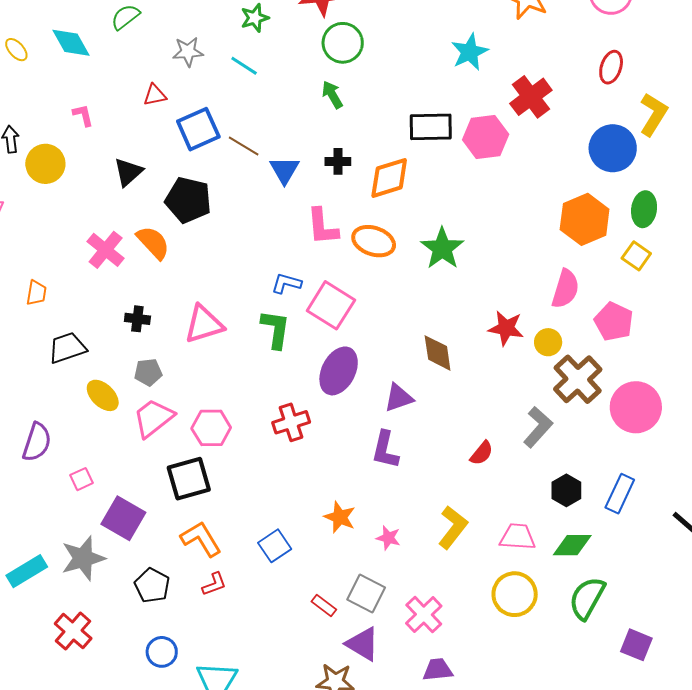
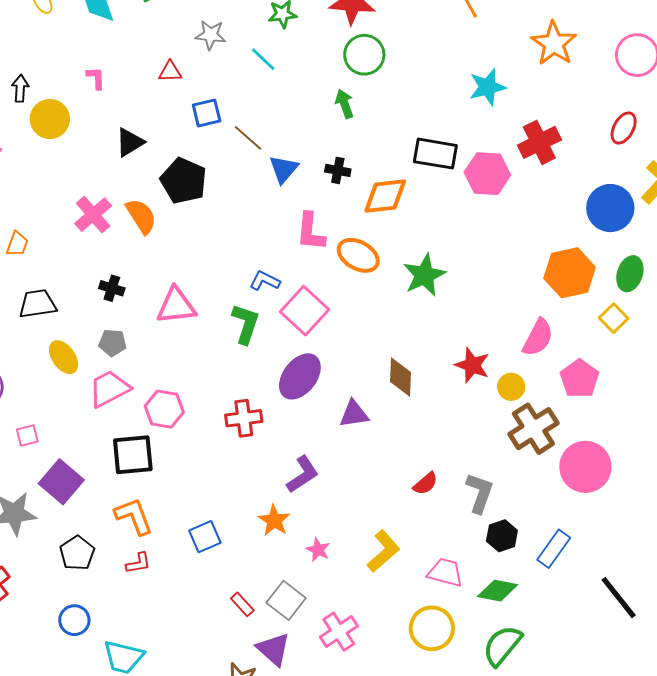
blue square: (198, 129) -> (207, 113), size x0.7
gray L-shape: (538, 427) -> (480, 493), moved, turned -33
purple L-shape: (385, 450) -> (303, 474), moved, turned -147

